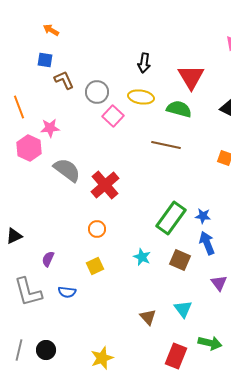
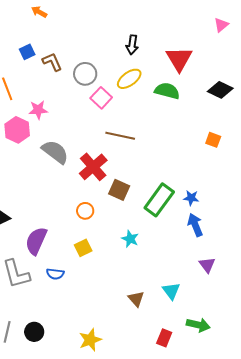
blue square: (45, 60) -> (27, 52), moved, turned -35
yellow ellipse: (141, 97) -> (129, 79), turned -45
brown line: (166, 145) -> (120, 136), moved
purple semicircle: (48, 259) -> (36, 241), size x1.8
brown square: (180, 260) -> (119, 190), moved
red rectangle: (176, 356) -> (164, 338), size x0.7

